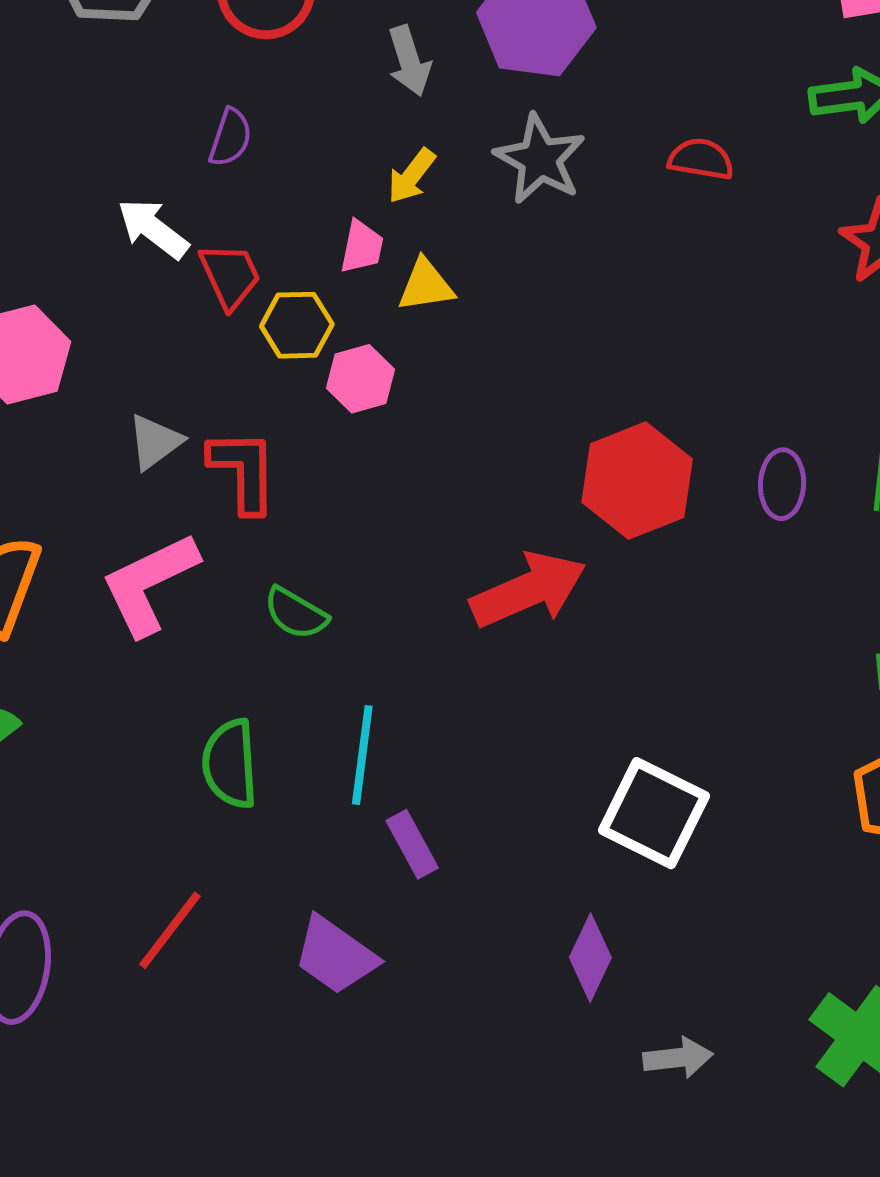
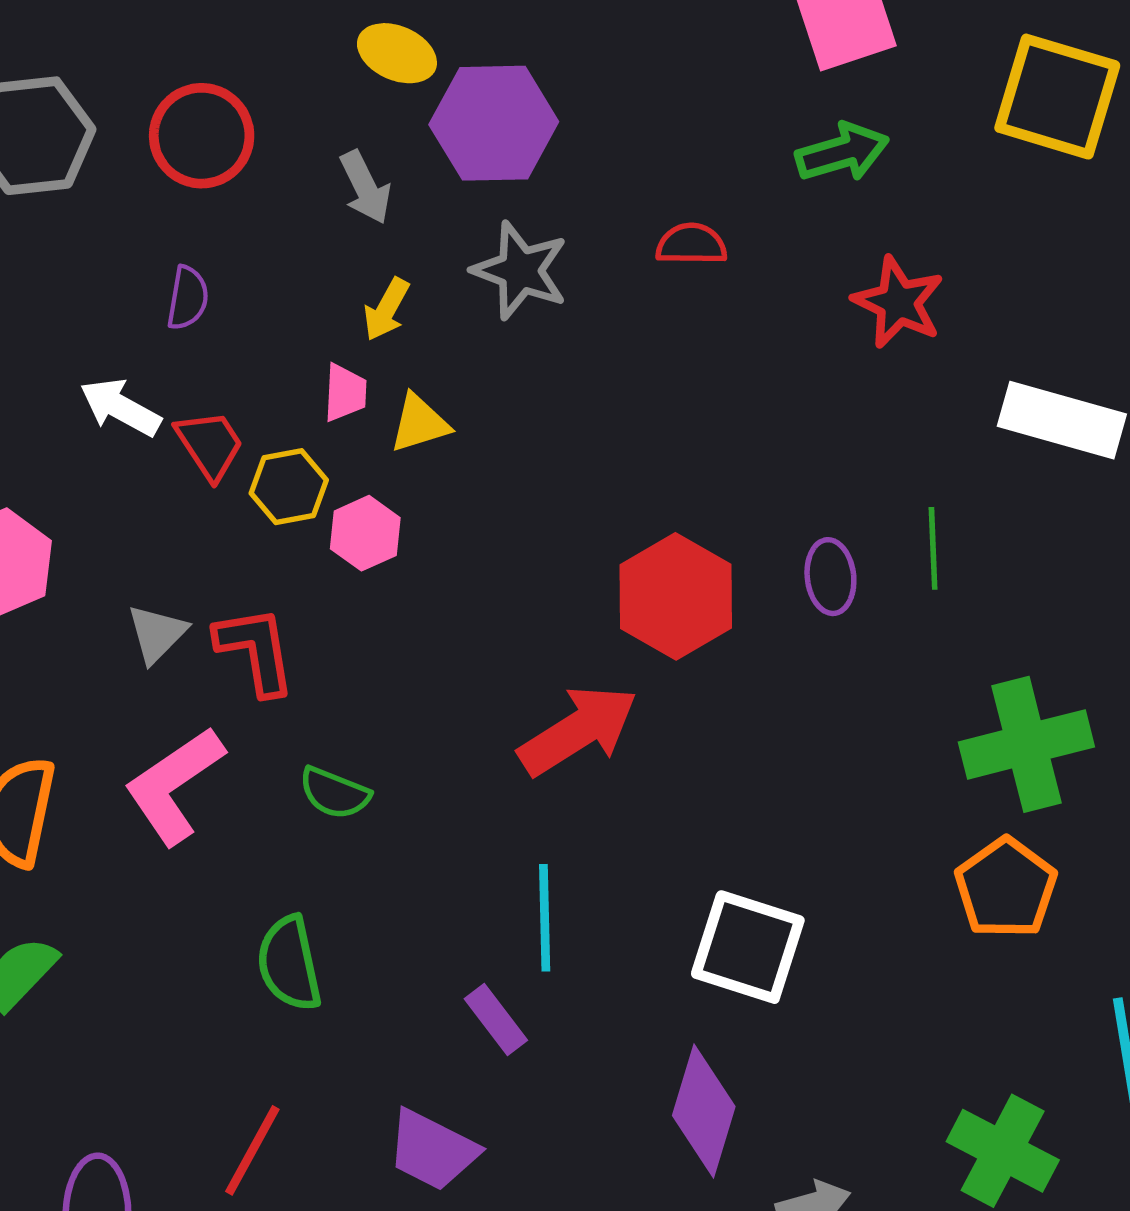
cyan line: (362, 755) -> (545, 918), moved
purple diamond: (590, 958) -> (704, 1111), size x1.4

